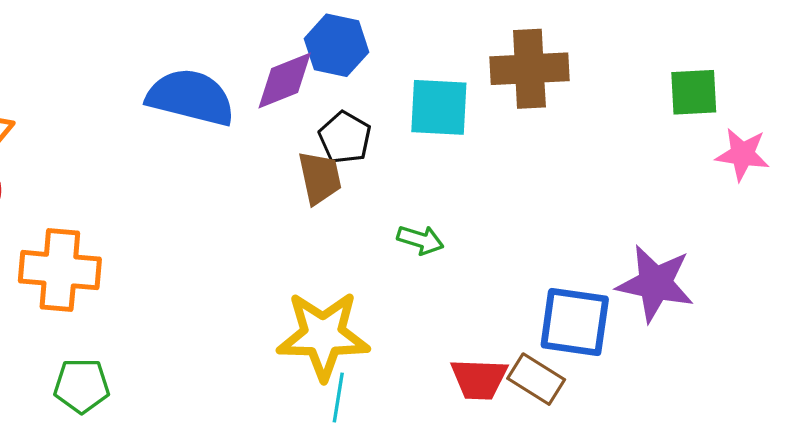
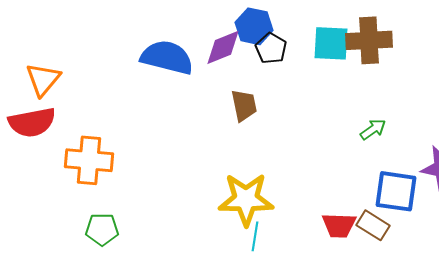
cyan square: (439, 107) -> (331, 43), moved
black pentagon: (345, 138) -> (271, 48), moved
green arrow: (420, 240) -> (373, 129), moved, turned -52

